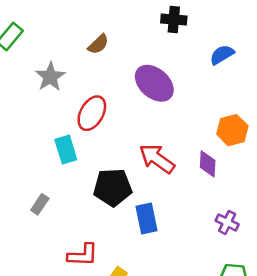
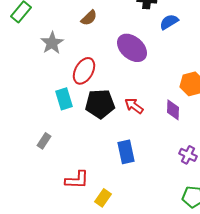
blue semicircle: (222, 55) -> (169, 22), moved
red arrow: (157, 159) -> (134, 106), size x0.7
black pentagon: (113, 187) -> (100, 104), moved

